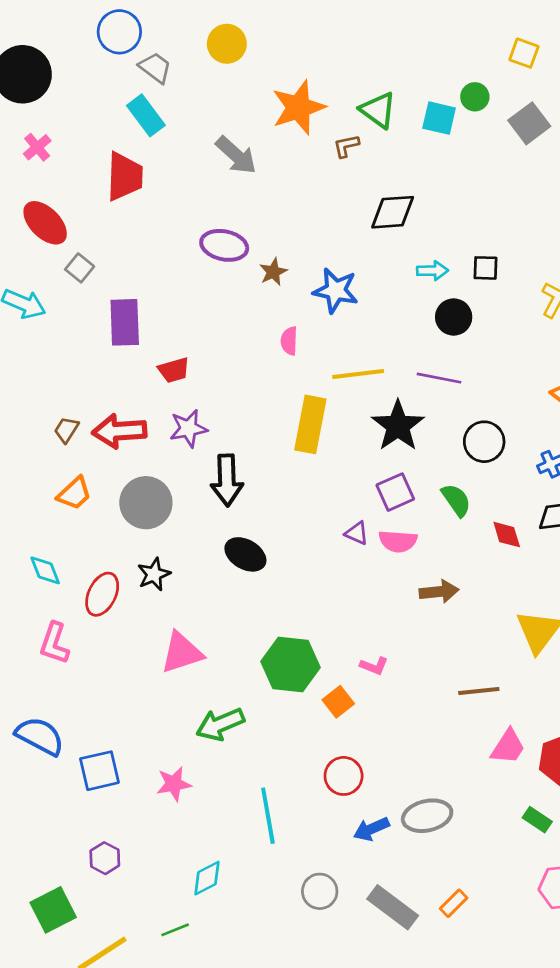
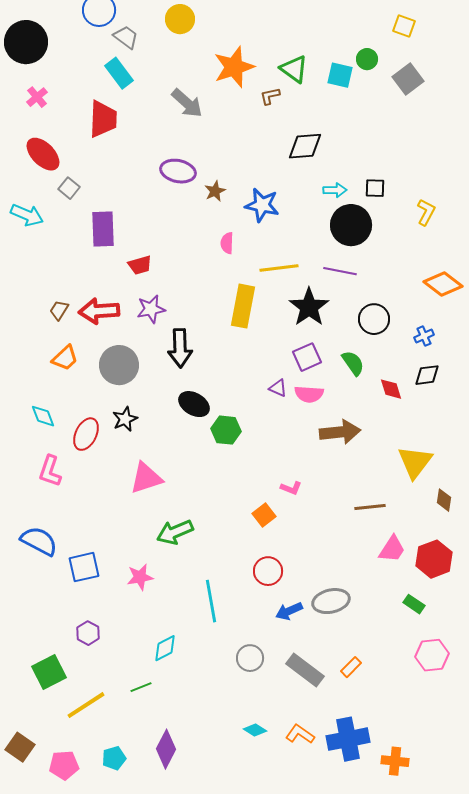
black circle: (454, 317) -> (351, 225), size x1.5
brown arrow: (439, 592) -> (340, 432), size x1.4
green hexagon: (290, 665) -> (226, 430), moved, size x0.7

